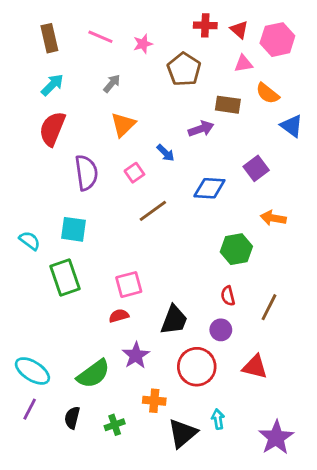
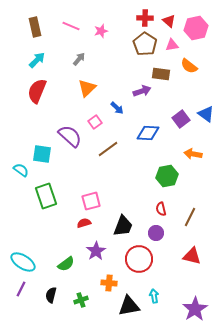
brown pentagon: (184, 69) -> (145, 44), moved
blue triangle: (292, 126) -> (206, 114), moved
purple semicircle: (86, 173) -> (70, 136), moved, turned -40
cyan square: (74, 229) -> (42, 154), moved
red triangle: (255, 367) -> (192, 256), moved
green semicircle: (93, 374) -> (66, 264), size x0.7
black triangle: (183, 433) -> (129, 306), turned 30

